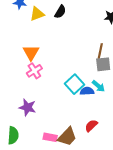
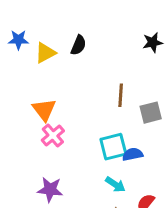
brown line: (100, 51) -> (121, 95), moved
cyan square: (74, 84) -> (113, 147), turned 36
cyan arrow: (98, 86) -> (115, 184), moved

